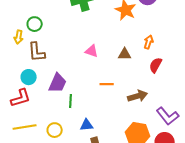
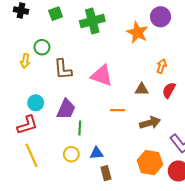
pink triangle: (92, 51) -> (102, 76), size x1.6
brown L-shape: (37, 52) -> (63, 69), moved
brown triangle: (125, 54) -> (142, 89), moved
yellow line: (25, 127) -> (31, 155), turned 75
yellow circle: (55, 130) -> (71, 154), moved

